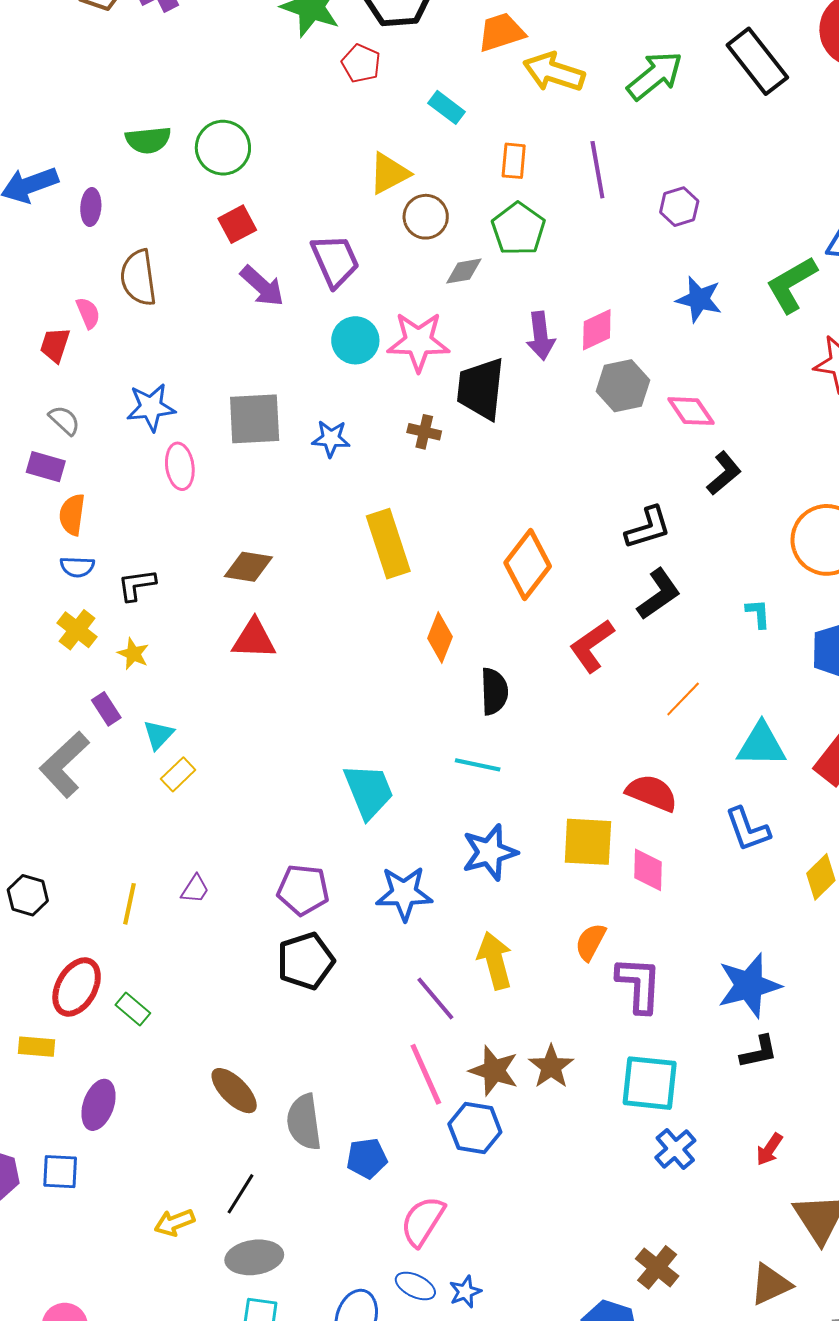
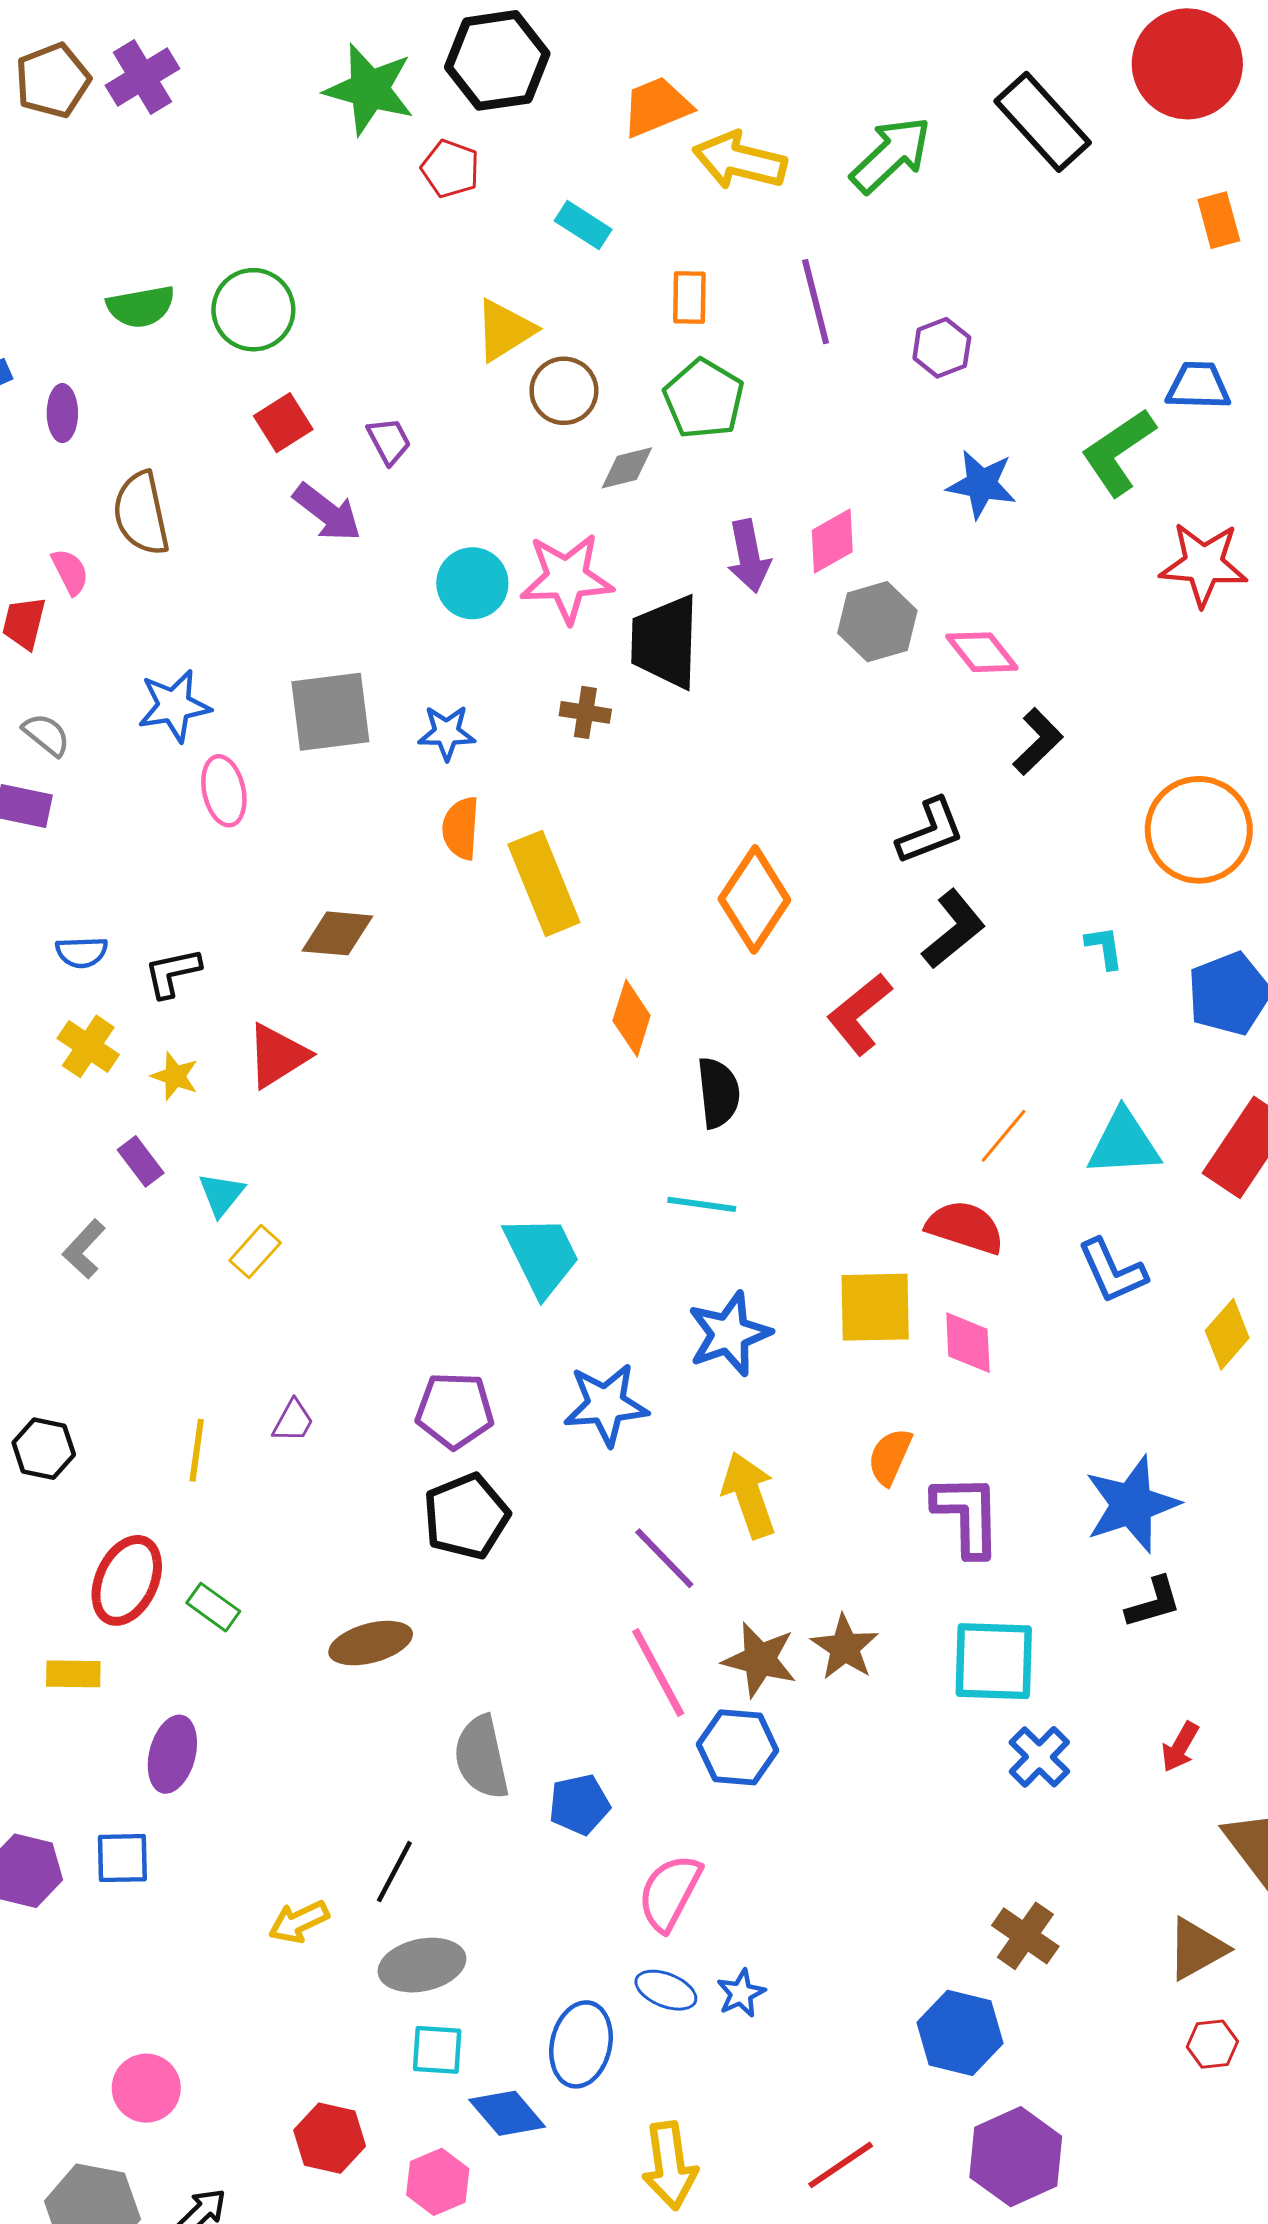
purple trapezoid: (335, 261) -> (389, 441), moved, size x0.6
orange semicircle: (72, 515) -> (461, 828), moved
red triangle: (254, 639) -> (278, 1056), moved, turned -30
orange line: (683, 699) -> (1004, 1136), moved
gray L-shape: (64, 764) -> (84, 1249), size x0.6
brown ellipse: (234, 1091) -> (371, 1643), moved, turned -56

